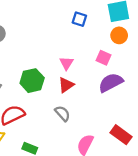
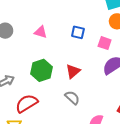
blue square: (79, 19) -> (78, 32), moved
pink triangle: (66, 63) -> (41, 32), moved, turned -40

